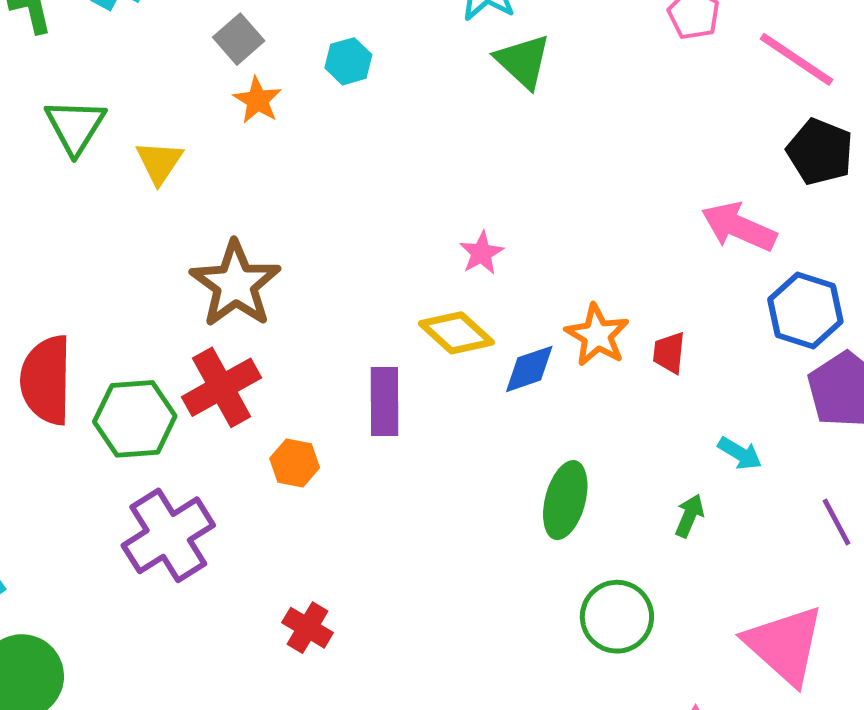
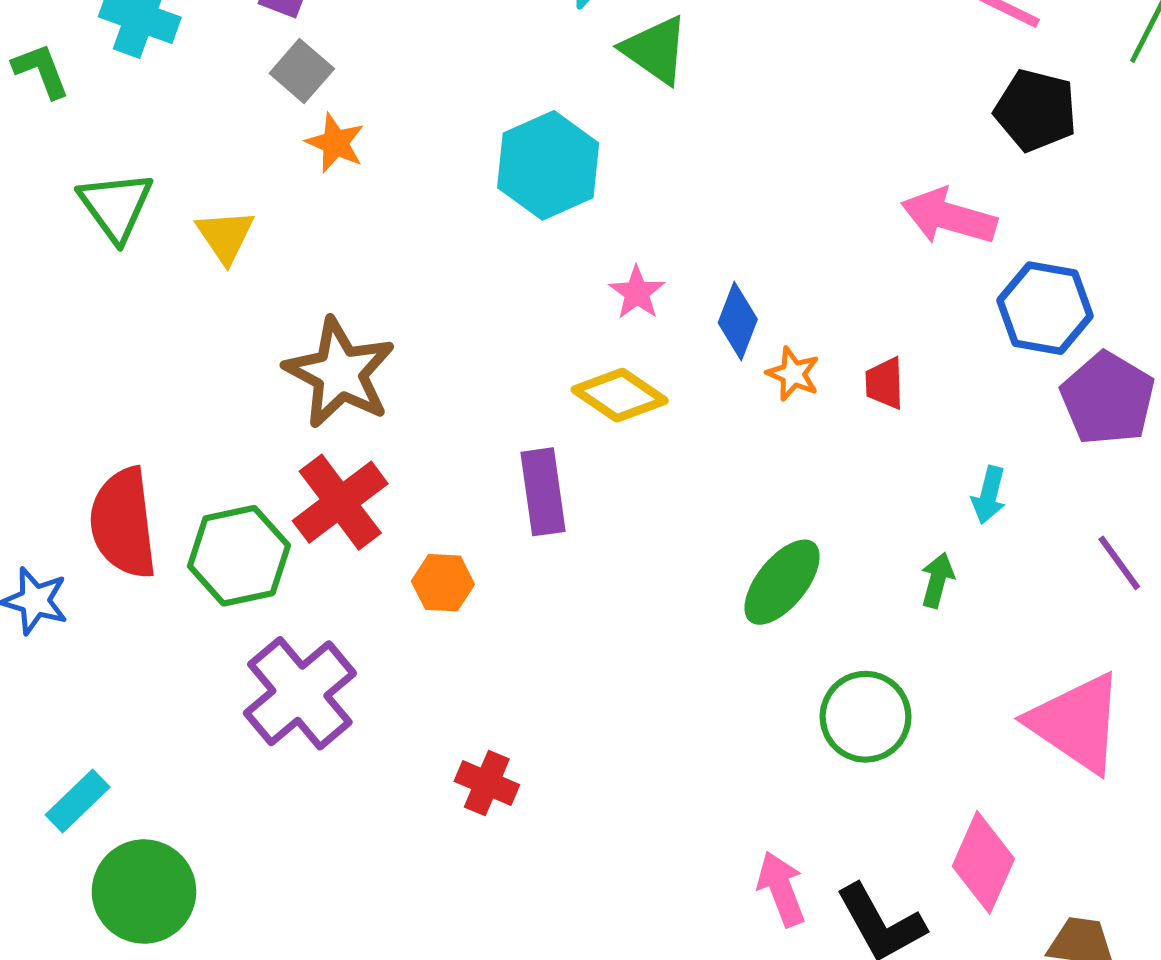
cyan hexagon: (348, 61) -> (548, 165), moved, size x1.8
orange star: (597, 335) -> (793, 374), size x0.7
blue diamond: (529, 369) -> (738, 321), moved, turned -42
cyan arrow: (740, 453) -> (989, 495), turned 81
green ellipse: (565, 500) -> (782, 582), turned 32

